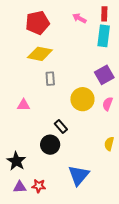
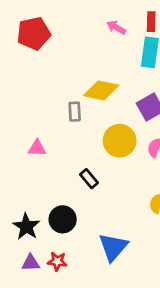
red pentagon: (37, 23) -> (34, 33), moved
yellow diamond: (40, 54) -> (101, 90), moved
black circle: (50, 145) -> (63, 219), moved

